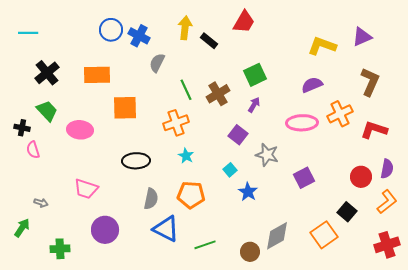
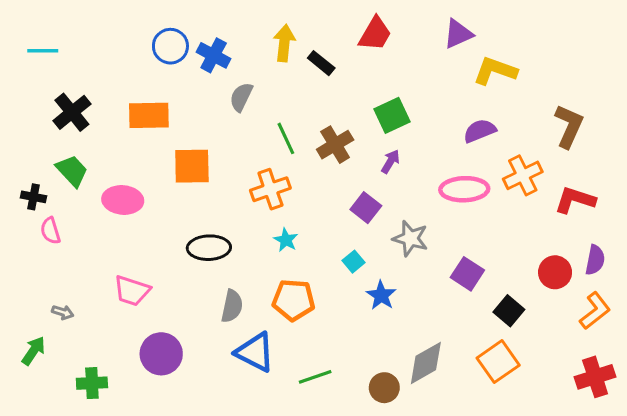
purple triangle: (362, 37) -> (458, 34), moved
purple square: (304, 178) -> (467, 274), turned -30
black square: (347, 212) -> (509, 311), moved

